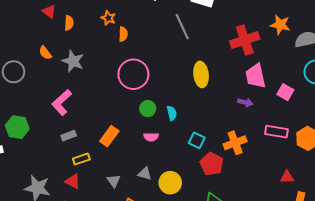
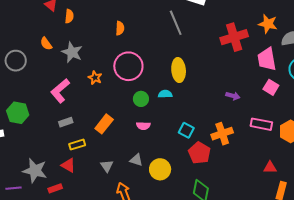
orange star: (108, 18) -> (95, 78), moved
yellow ellipse: (201, 74) -> (179, 70), moved
pink trapezoid: (256, 76) -> (267, 59), moved
cyan semicircle: (172, 113) -> (165, 94), moved, turned -80

